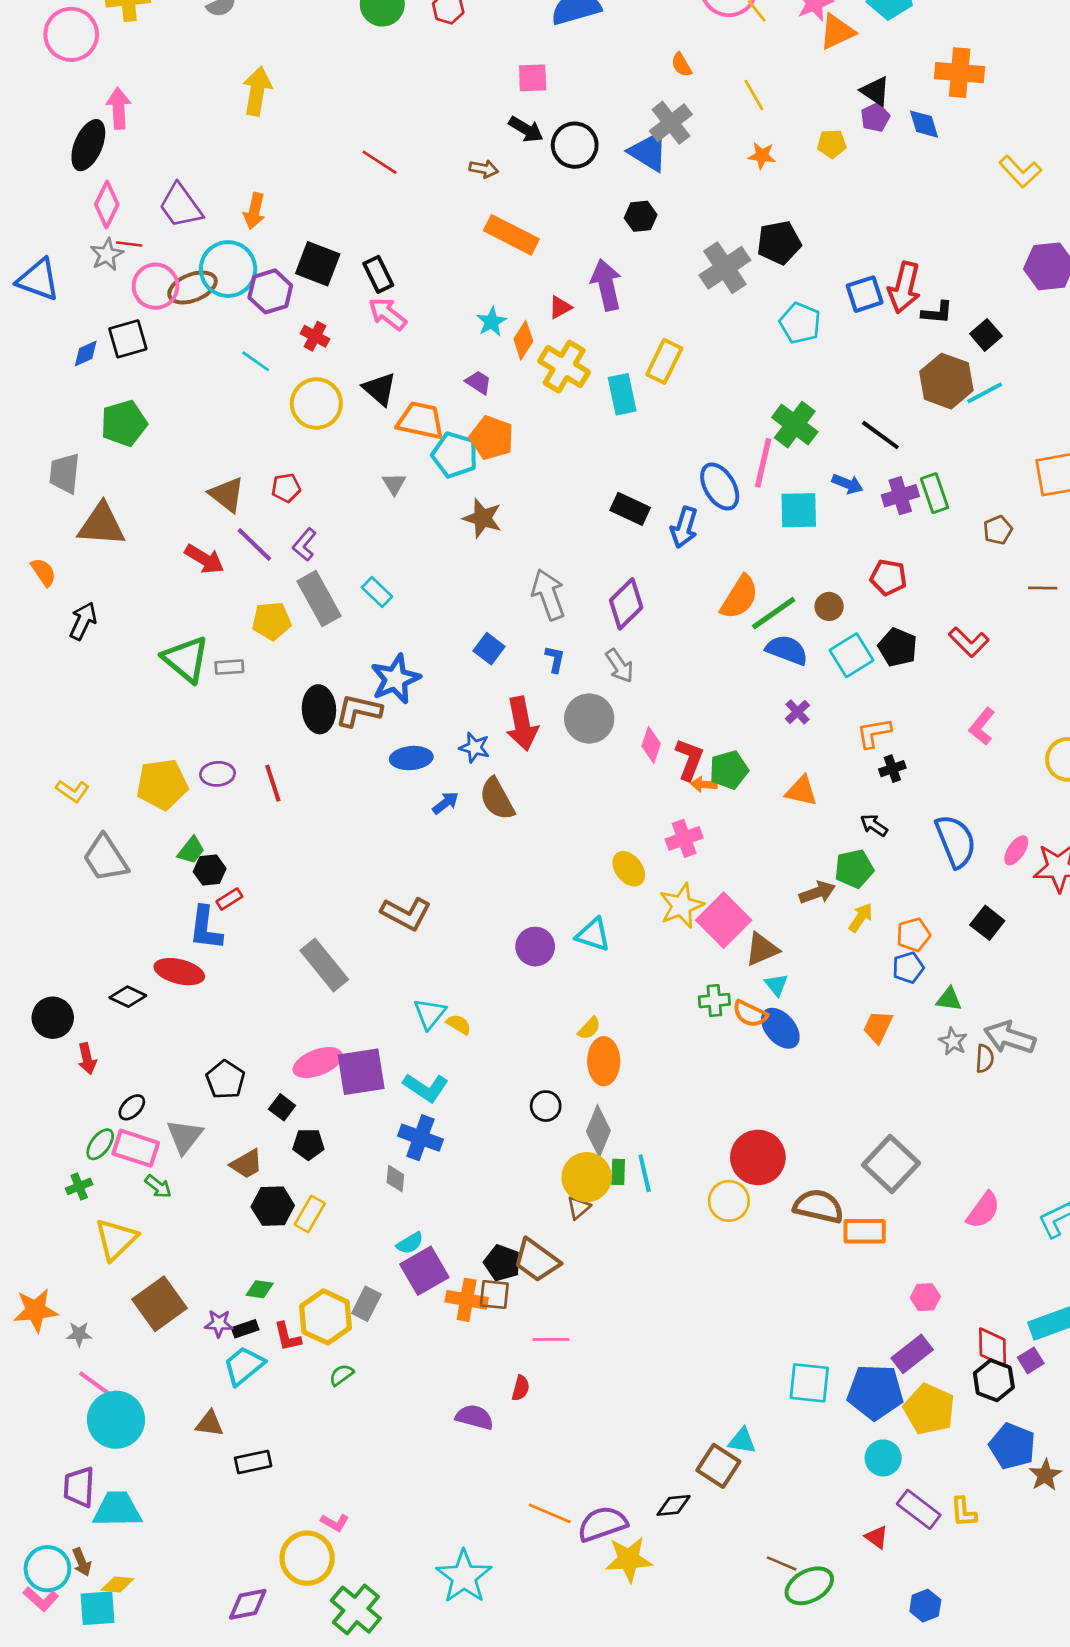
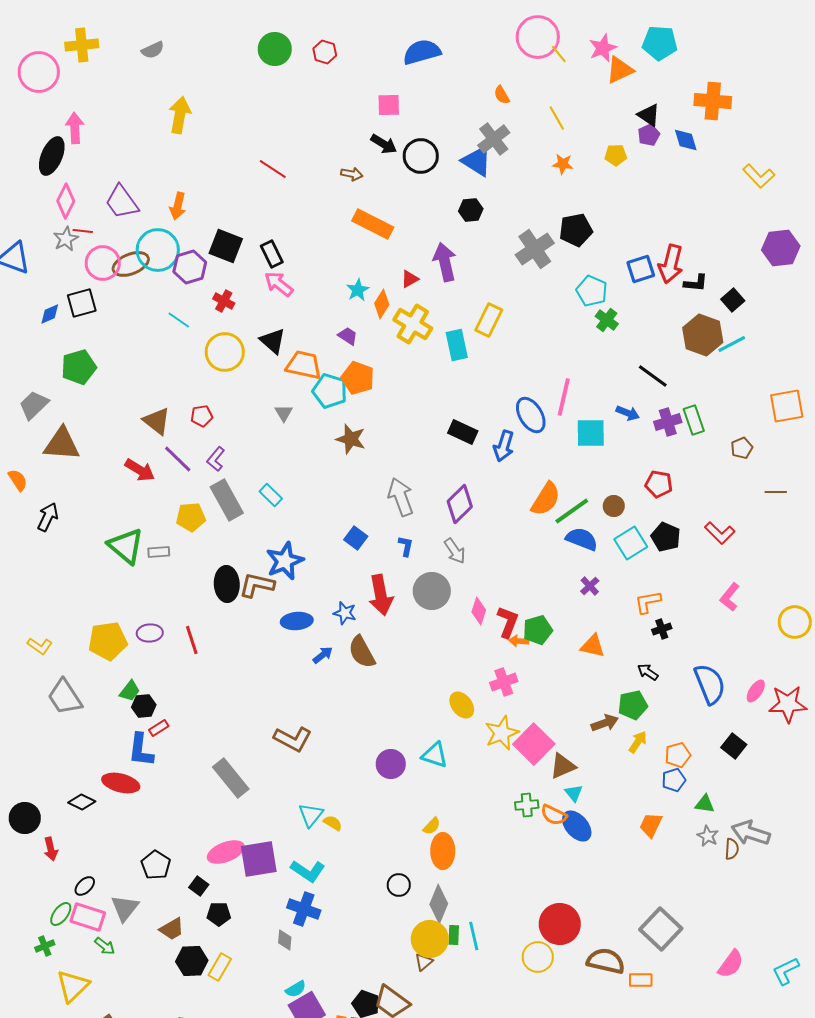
green cross: (795, 425) -> (607, 320), moved, size x0.7
gray trapezoid: (65, 473) -> (34, 405), turned 40
orange rectangle: (865, 1231) -> (641, 980), size x0.7

